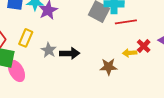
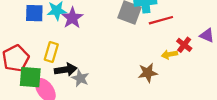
gray star: (49, 50) -> (80, 78), moved
black arrow: (70, 53) -> (66, 70), moved

